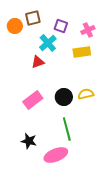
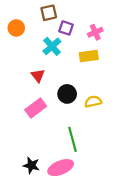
brown square: (33, 18) -> (49, 13), moved
red triangle: (38, 62) -> (38, 76), moved, turned -48
black circle: (64, 97) -> (67, 94), moved
black star: (29, 141) -> (31, 165), moved

